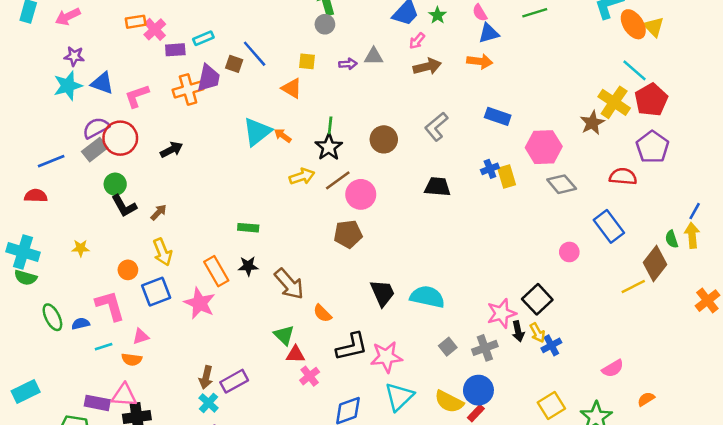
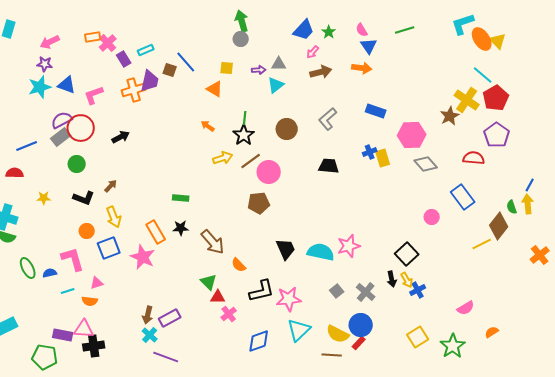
pink arrow: (68, 17) -> (50, 42), moved
blue triangle: (489, 33) -> (369, 46), turned -48
purple rectangle: (175, 50) -> (124, 59), turned 63
cyan triangle: (257, 132) -> (276, 85), moved, size x0.7
black L-shape: (124, 206) -> (84, 198), moved, turned -40
yellow star: (81, 248) -> (44, 198), moved
pink star: (501, 313) -> (349, 246), moved
gray cross: (485, 348) -> (366, 292), turned -30

